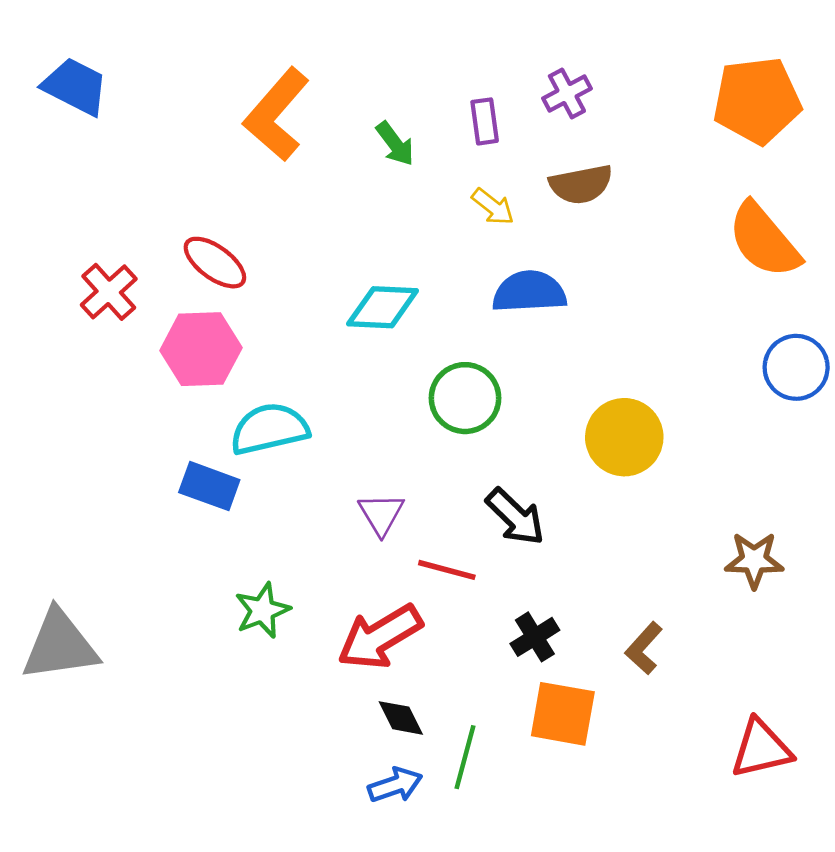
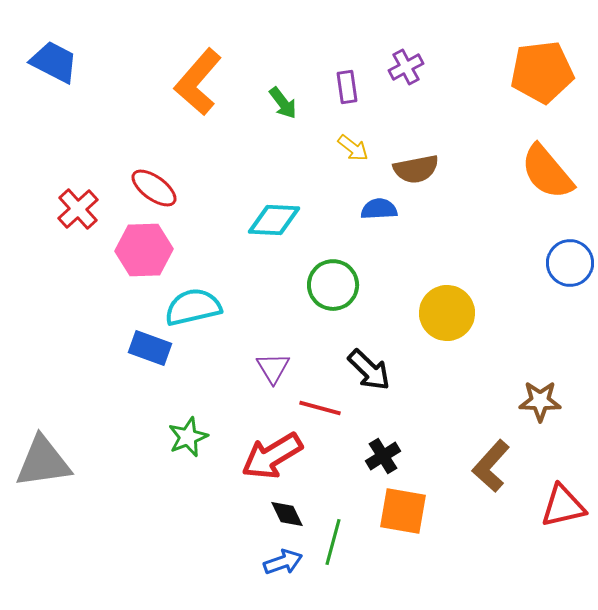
brown semicircle: (581, 184) -> (416, 169), moved
blue semicircle: (529, 292) -> (379, 209), size x0.7
brown L-shape: (644, 648) -> (491, 466), moved, size x1.4
red triangle: (761, 749) -> (563, 506), moved

